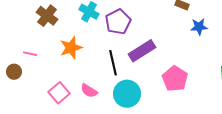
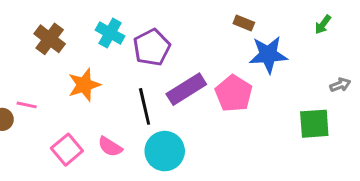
blue star: (199, 27) -> (268, 55), size x1.5
pink line: (30, 54) -> (27, 105), moved
pink pentagon: (175, 79) -> (234, 93), moved

